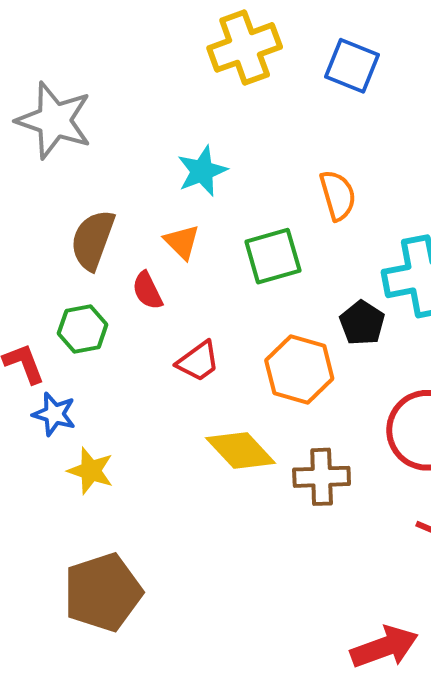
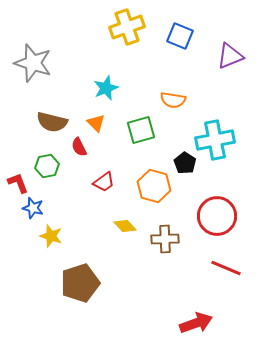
orange semicircle: (338, 195) -> (173, 100), turned 115
brown semicircle: (93, 240) -> (52, 122), turned -96
yellow diamond: (241, 451) -> (125, 226), size x0.7
brown pentagon: (103, 592) -> (80, 283), moved

